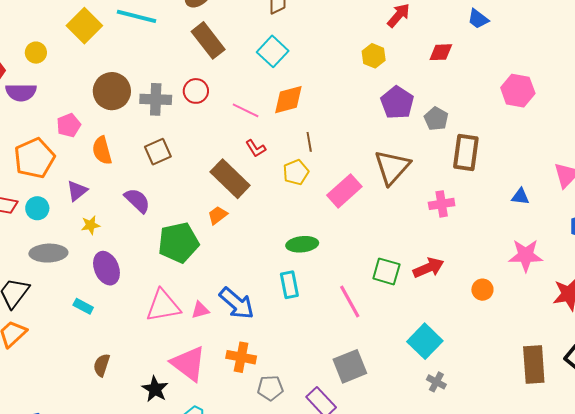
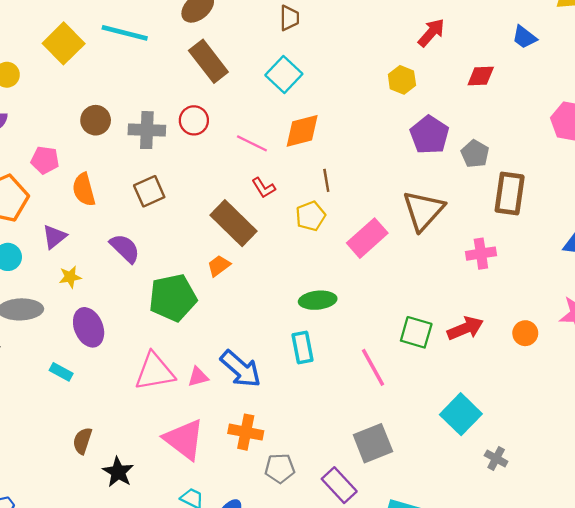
brown circle: (112, 91) -> (96, 120), size x0.7
pink pentagon: (69, 125) -> (45, 160), turned 30
orange circle: (482, 290) -> (525, 333), moved
gray cross: (436, 382) -> (496, 458), moved
black star: (155, 389) -> (118, 472), moved

